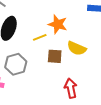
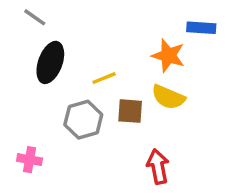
orange star: (58, 24) -> (168, 56), moved
gray hexagon: (16, 64) -> (83, 120), moved

